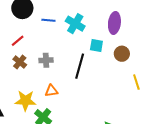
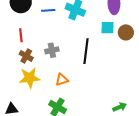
red line: (18, 41) -> (21, 35), turned -48
cyan square: (96, 46) -> (108, 28), moved
yellow star: (25, 101) -> (30, 78), moved

